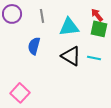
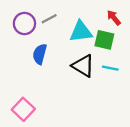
purple circle: (12, 14) -> (24, 24), moved
gray line: (42, 16) -> (49, 19), turned 72
green square: (99, 29) -> (104, 40), moved

